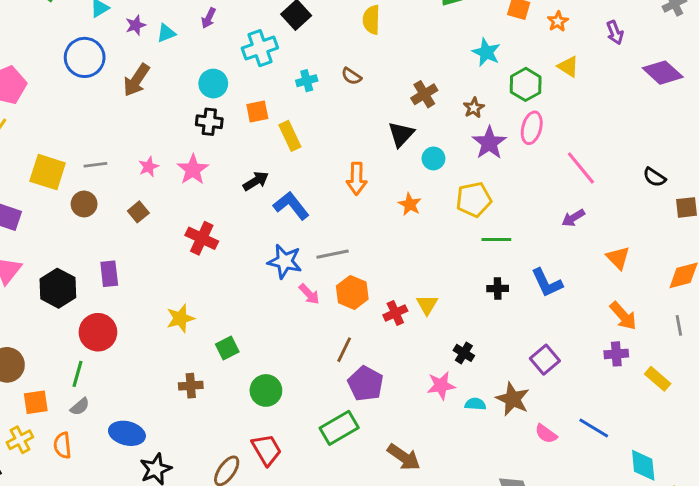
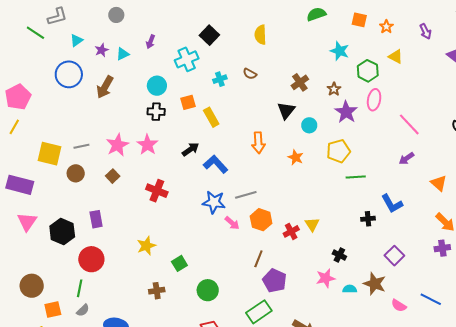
pink star: (149, 167) -> (117, 145), size x1.6
black cross: (498, 288) -> (368, 219), moved

